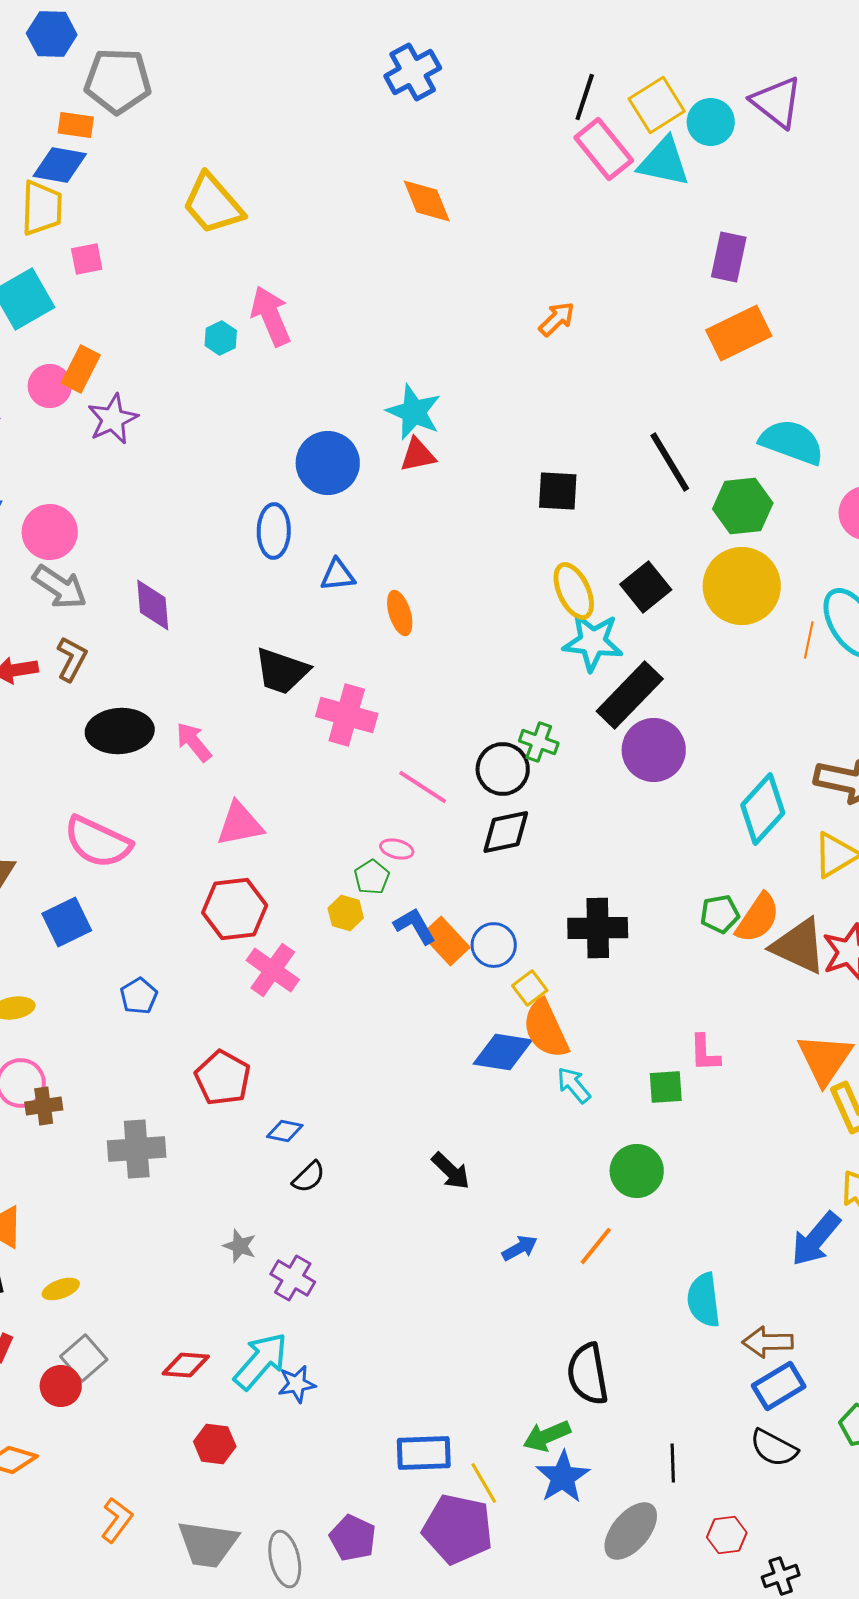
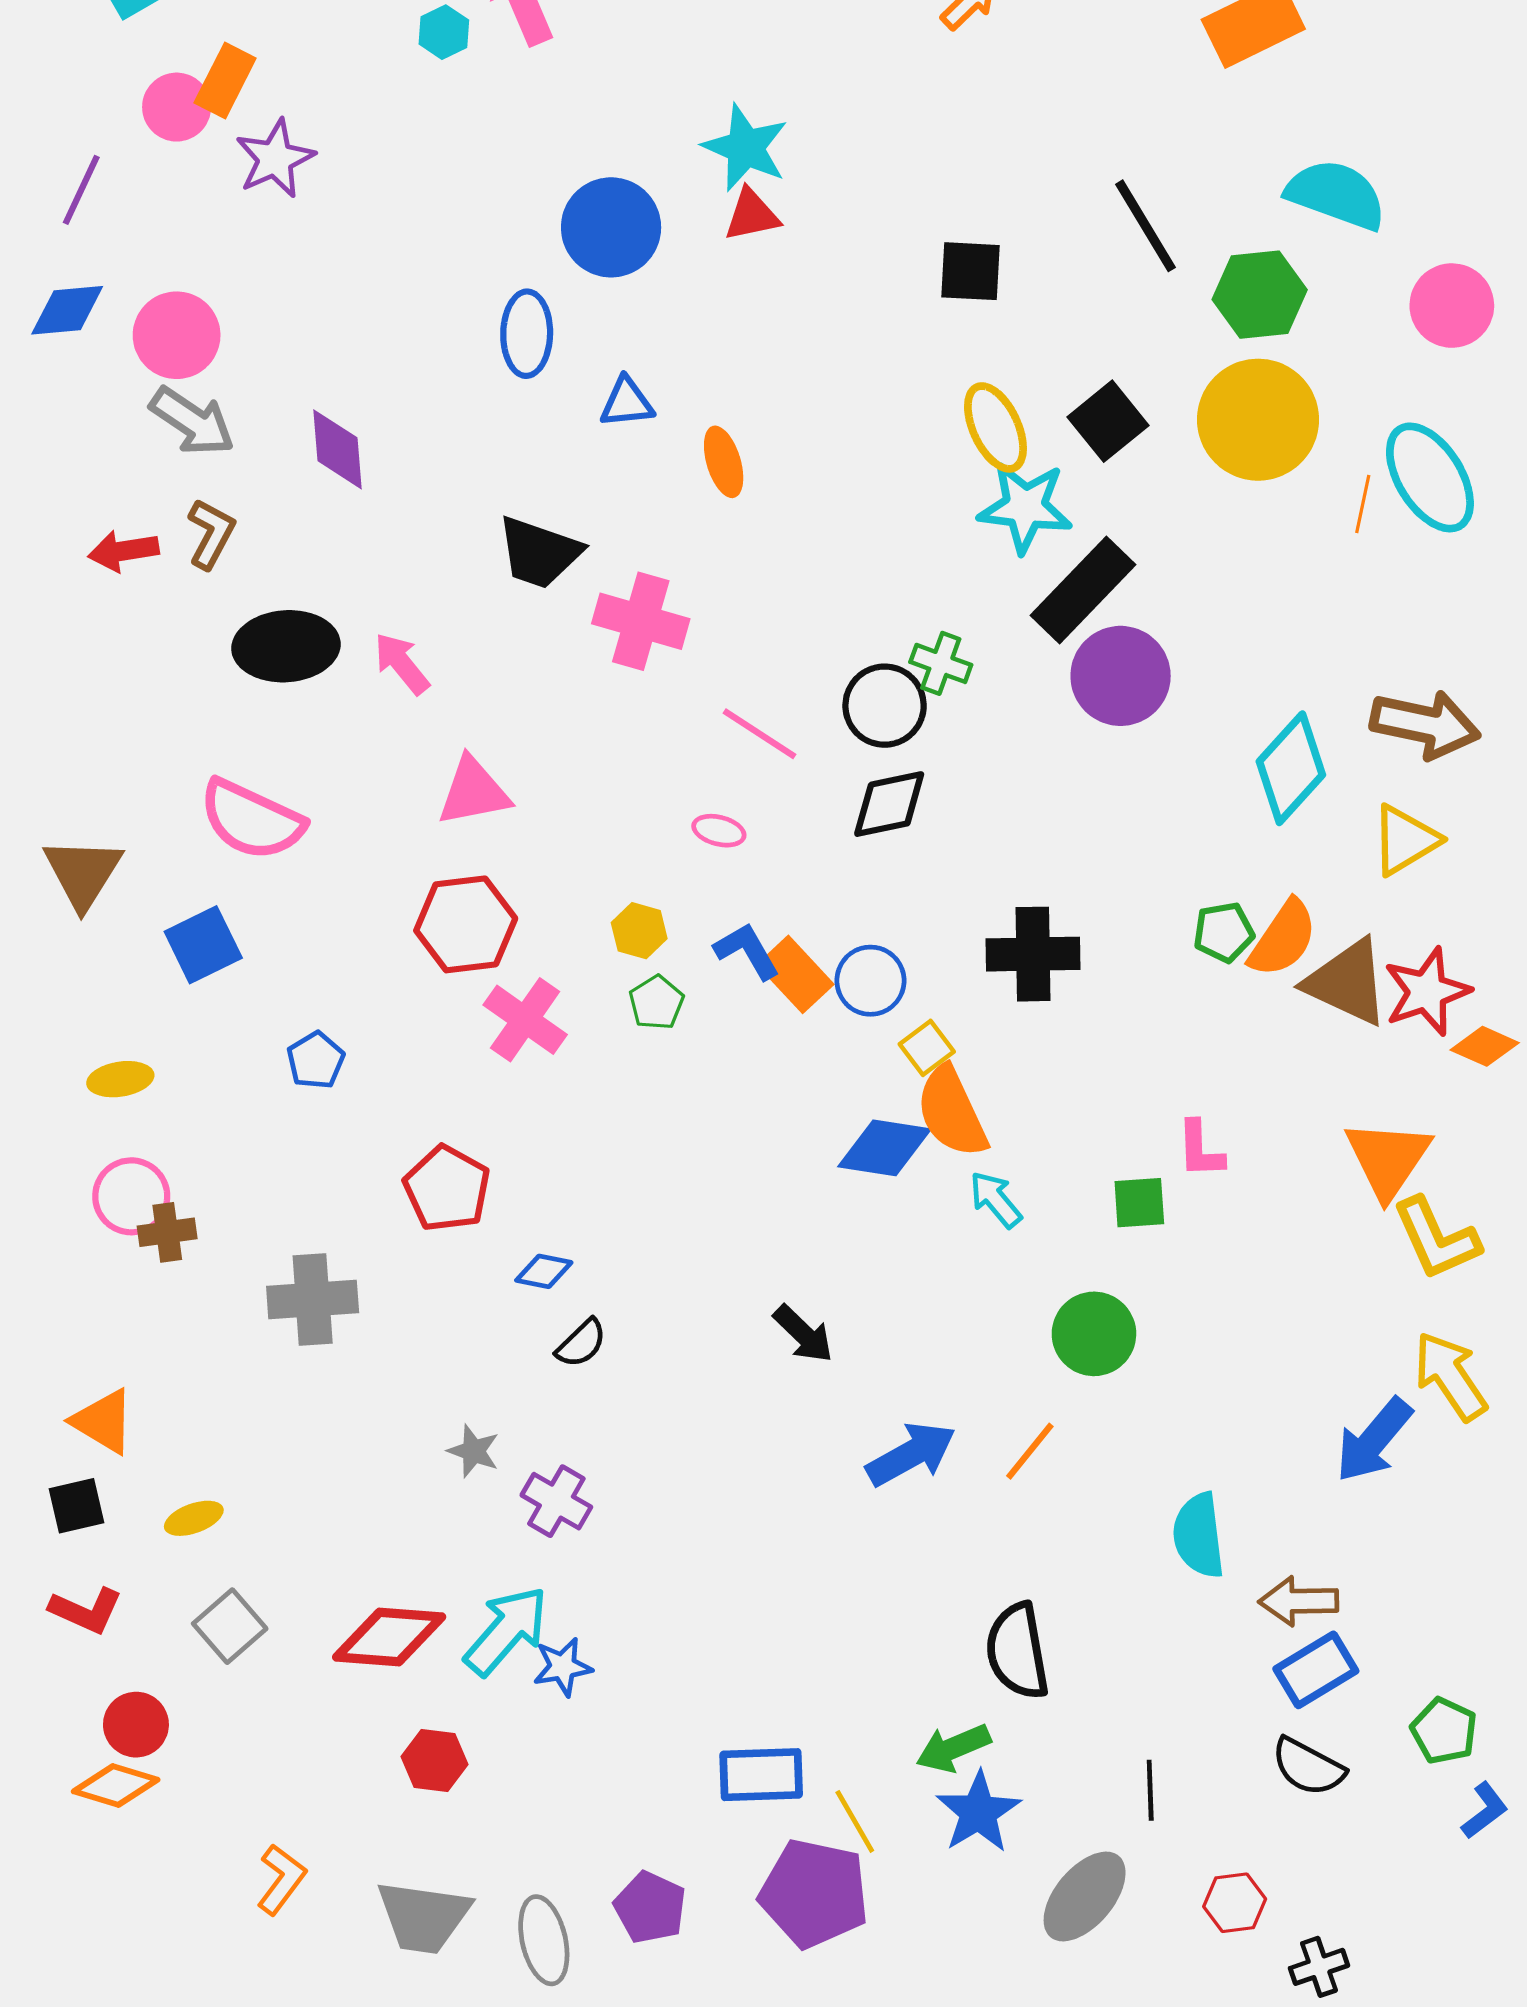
green pentagon: (372, 877) -> (656, 1003), moved
blue arrow: (520, 1248) -> (911, 1454), size x1.6
red diamond: (186, 1365) -> (389, 1637), size x1.5
red circle: (61, 1386) -> (136, 1725), moved

